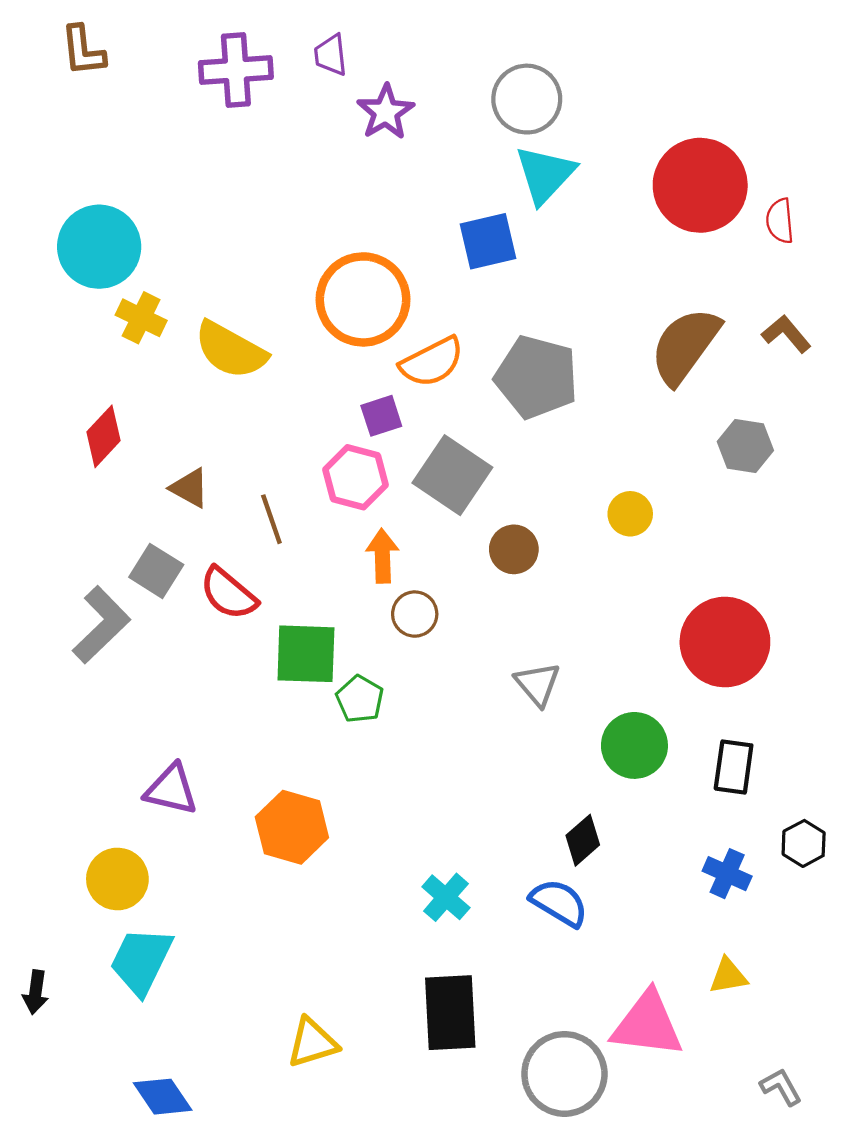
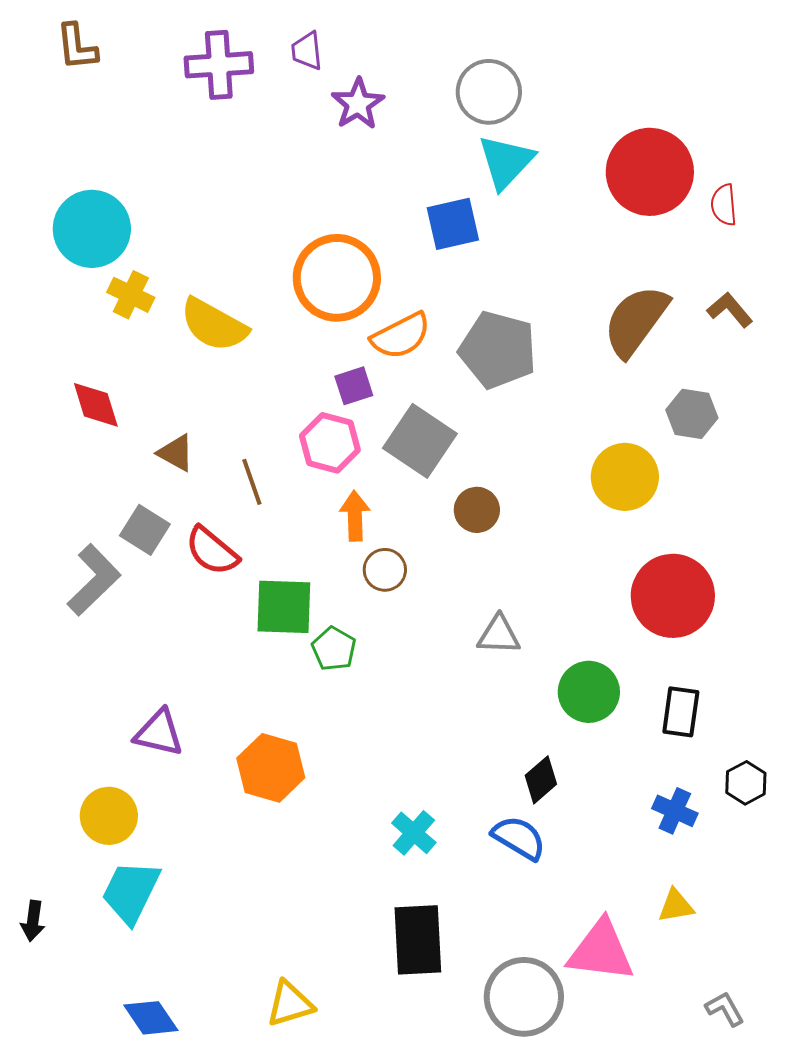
red diamond: (103, 436) -> (96, 405), turned -60
yellow circle: (630, 514) -> (625, 477), moved, size x1.6
gray triangle: (538, 684) -> (499, 635), turned -48
yellow triangle: (312, 1043) -> (290, 1004), moved

